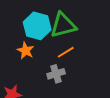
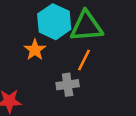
orange line: (66, 52) -> (84, 60), turned -42

